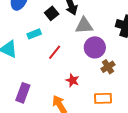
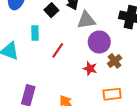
cyan rectangle: (34, 34) -> (35, 33), turned -64
red star: (72, 80) -> (90, 68), moved

